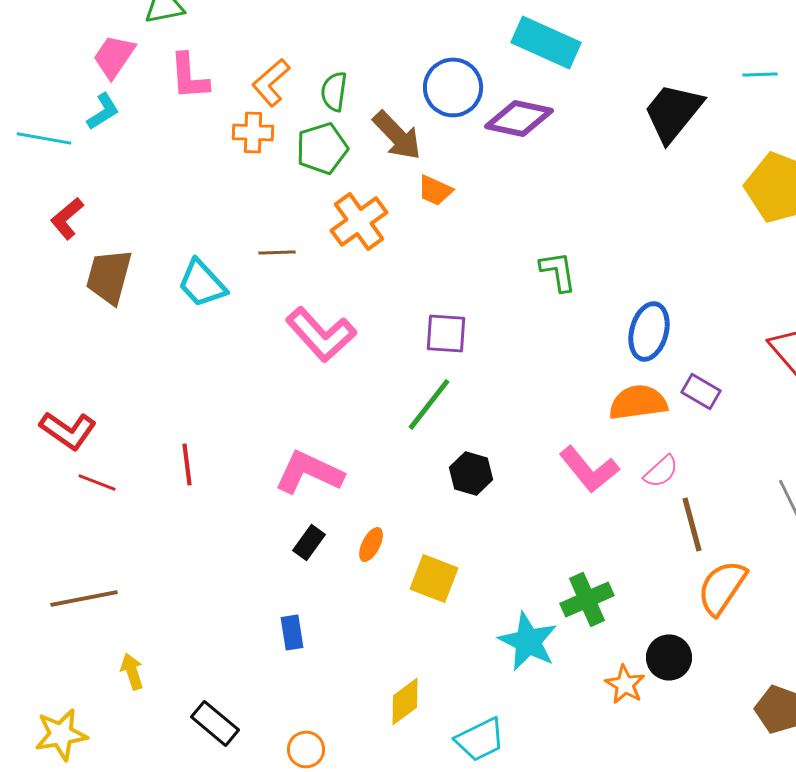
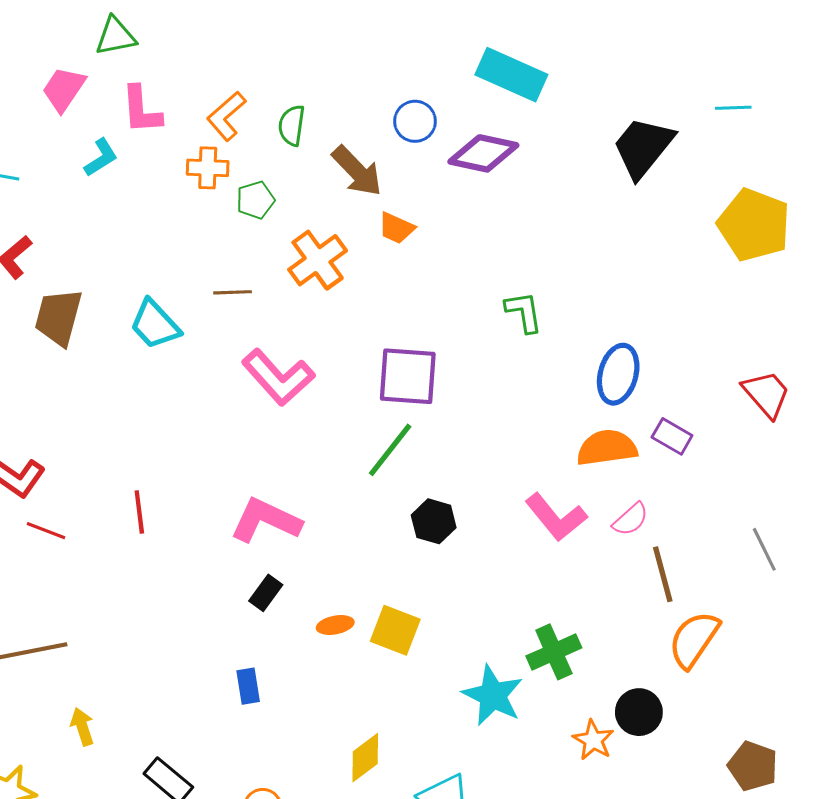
blue circle: (453, 87) -> (415, 121), size x0.7
cyan L-shape: (103, 111) -> (101, 158), moved
green pentagon: (322, 148) -> (255, 200), moved, size x0.7
purple square: (446, 333) -> (408, 376), size x1.4
orange ellipse: (371, 544) -> (335, 625), moved, turned 52

